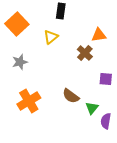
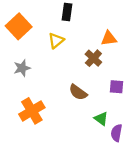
brown semicircle: (71, 96) -> (78, 92), moved
green triangle: (92, 108) -> (101, 119), turned -32

